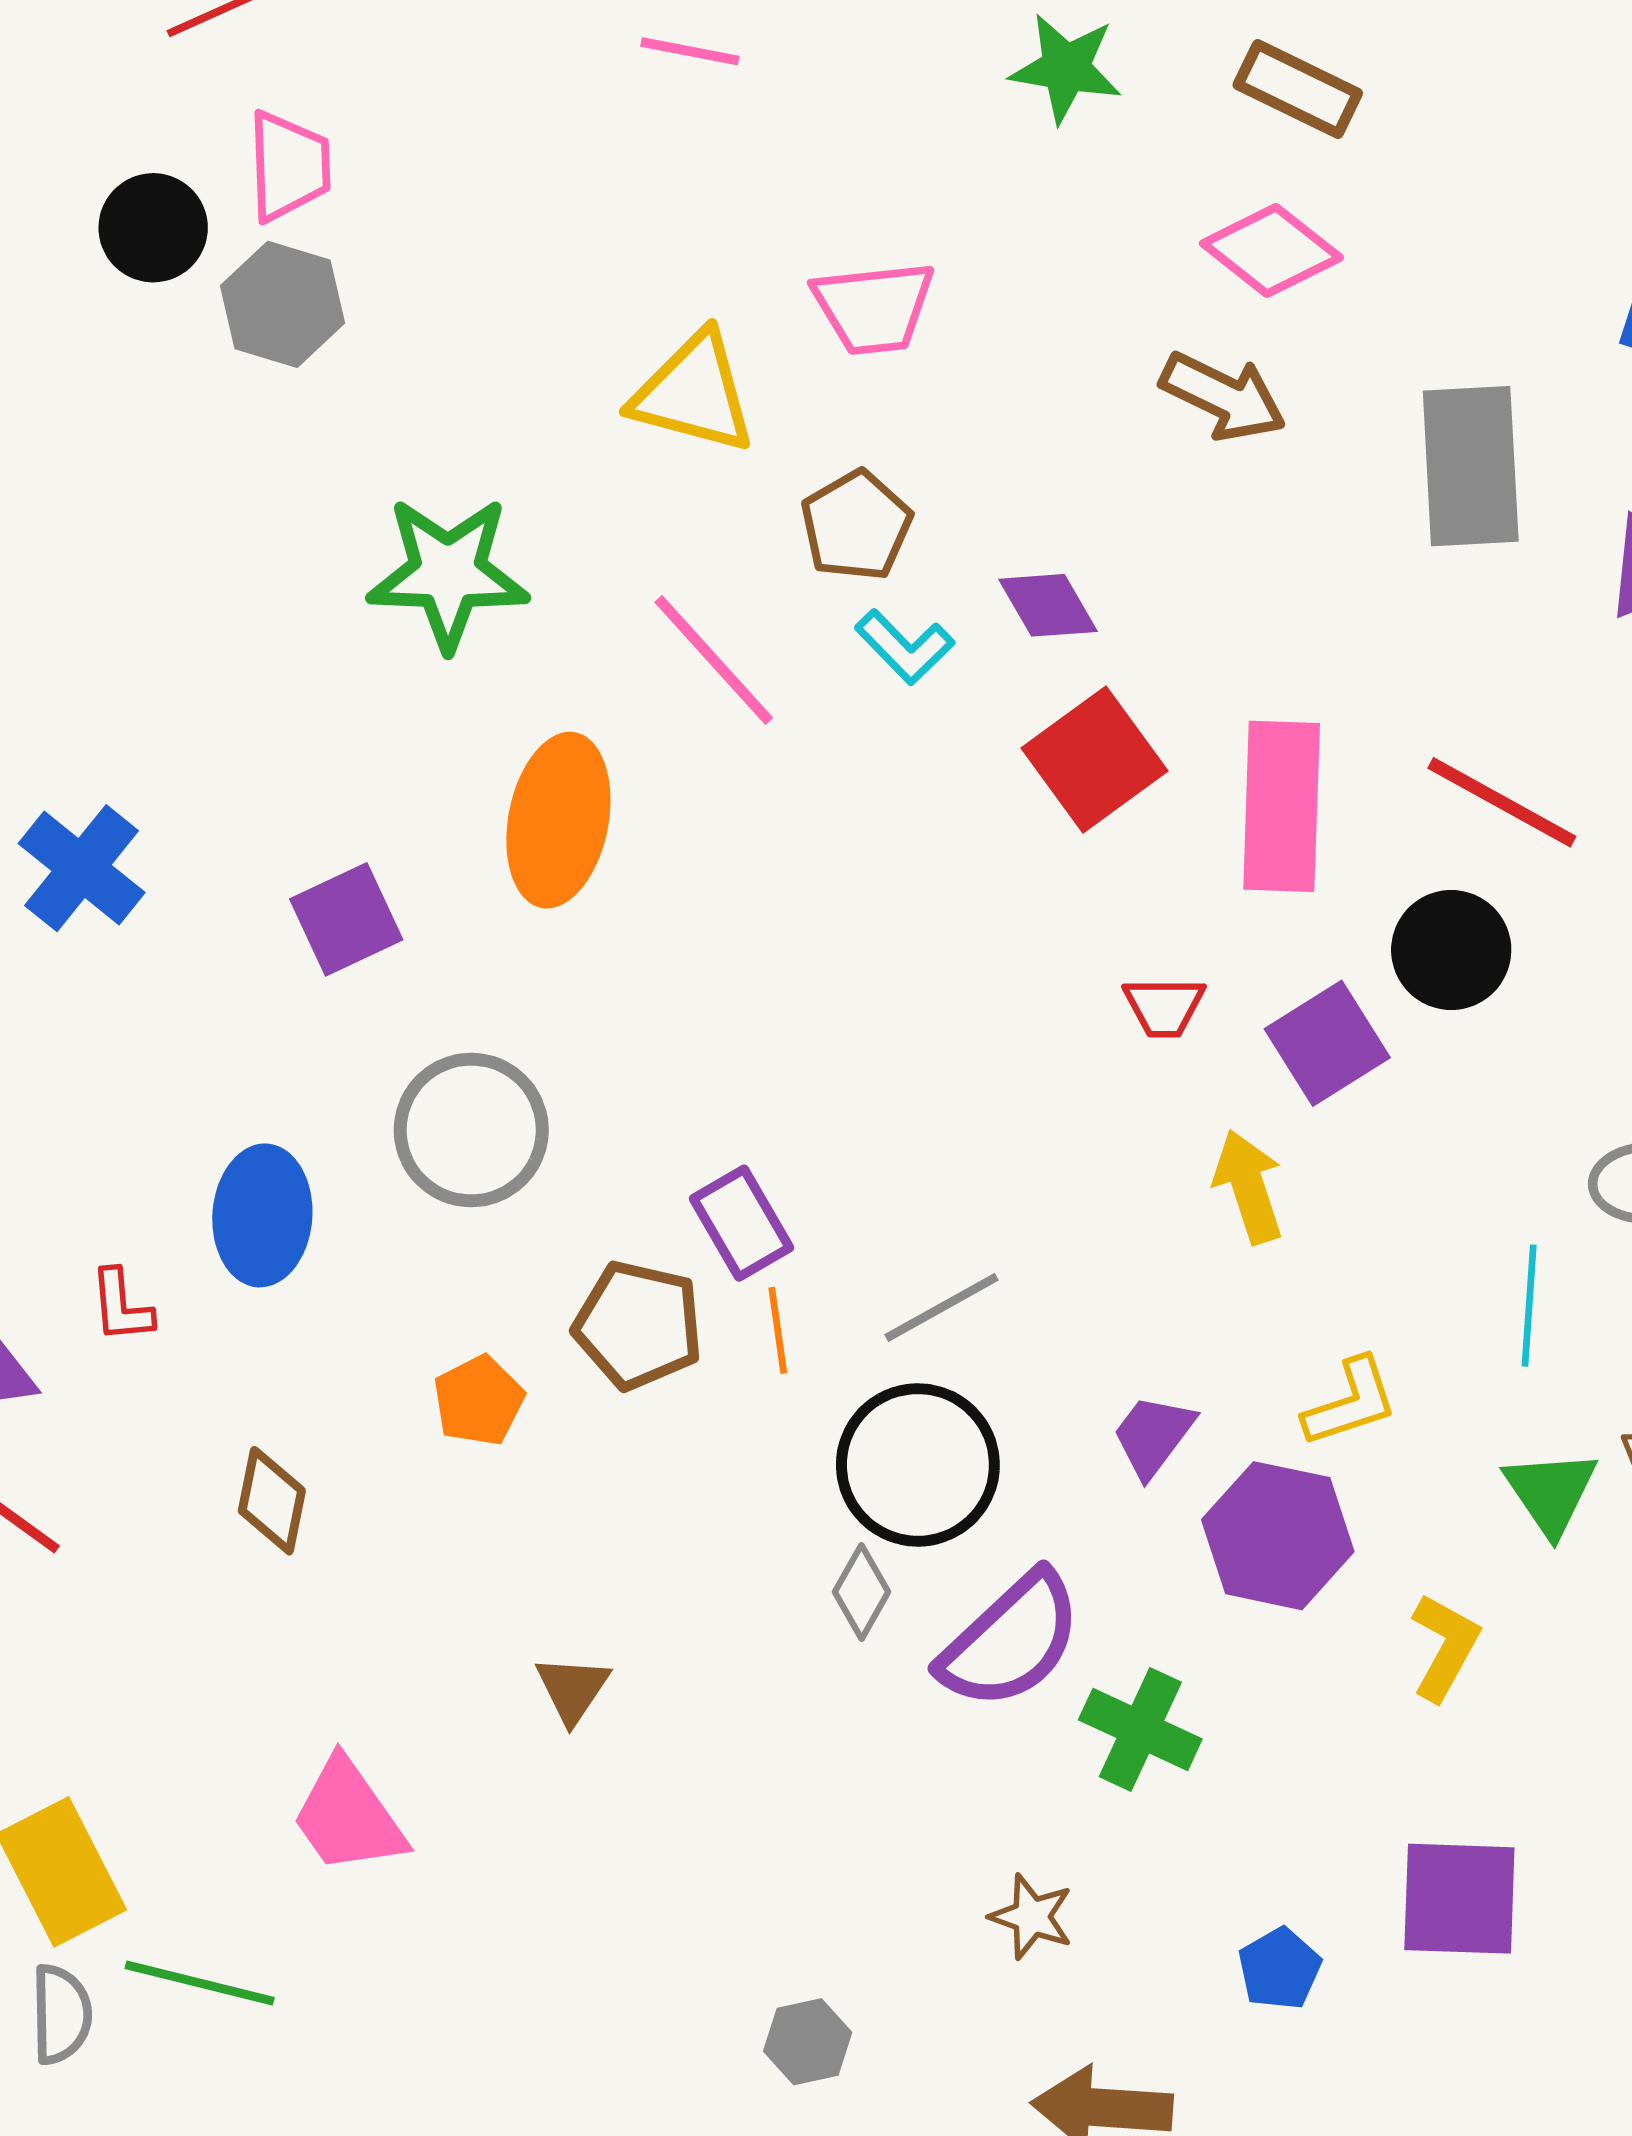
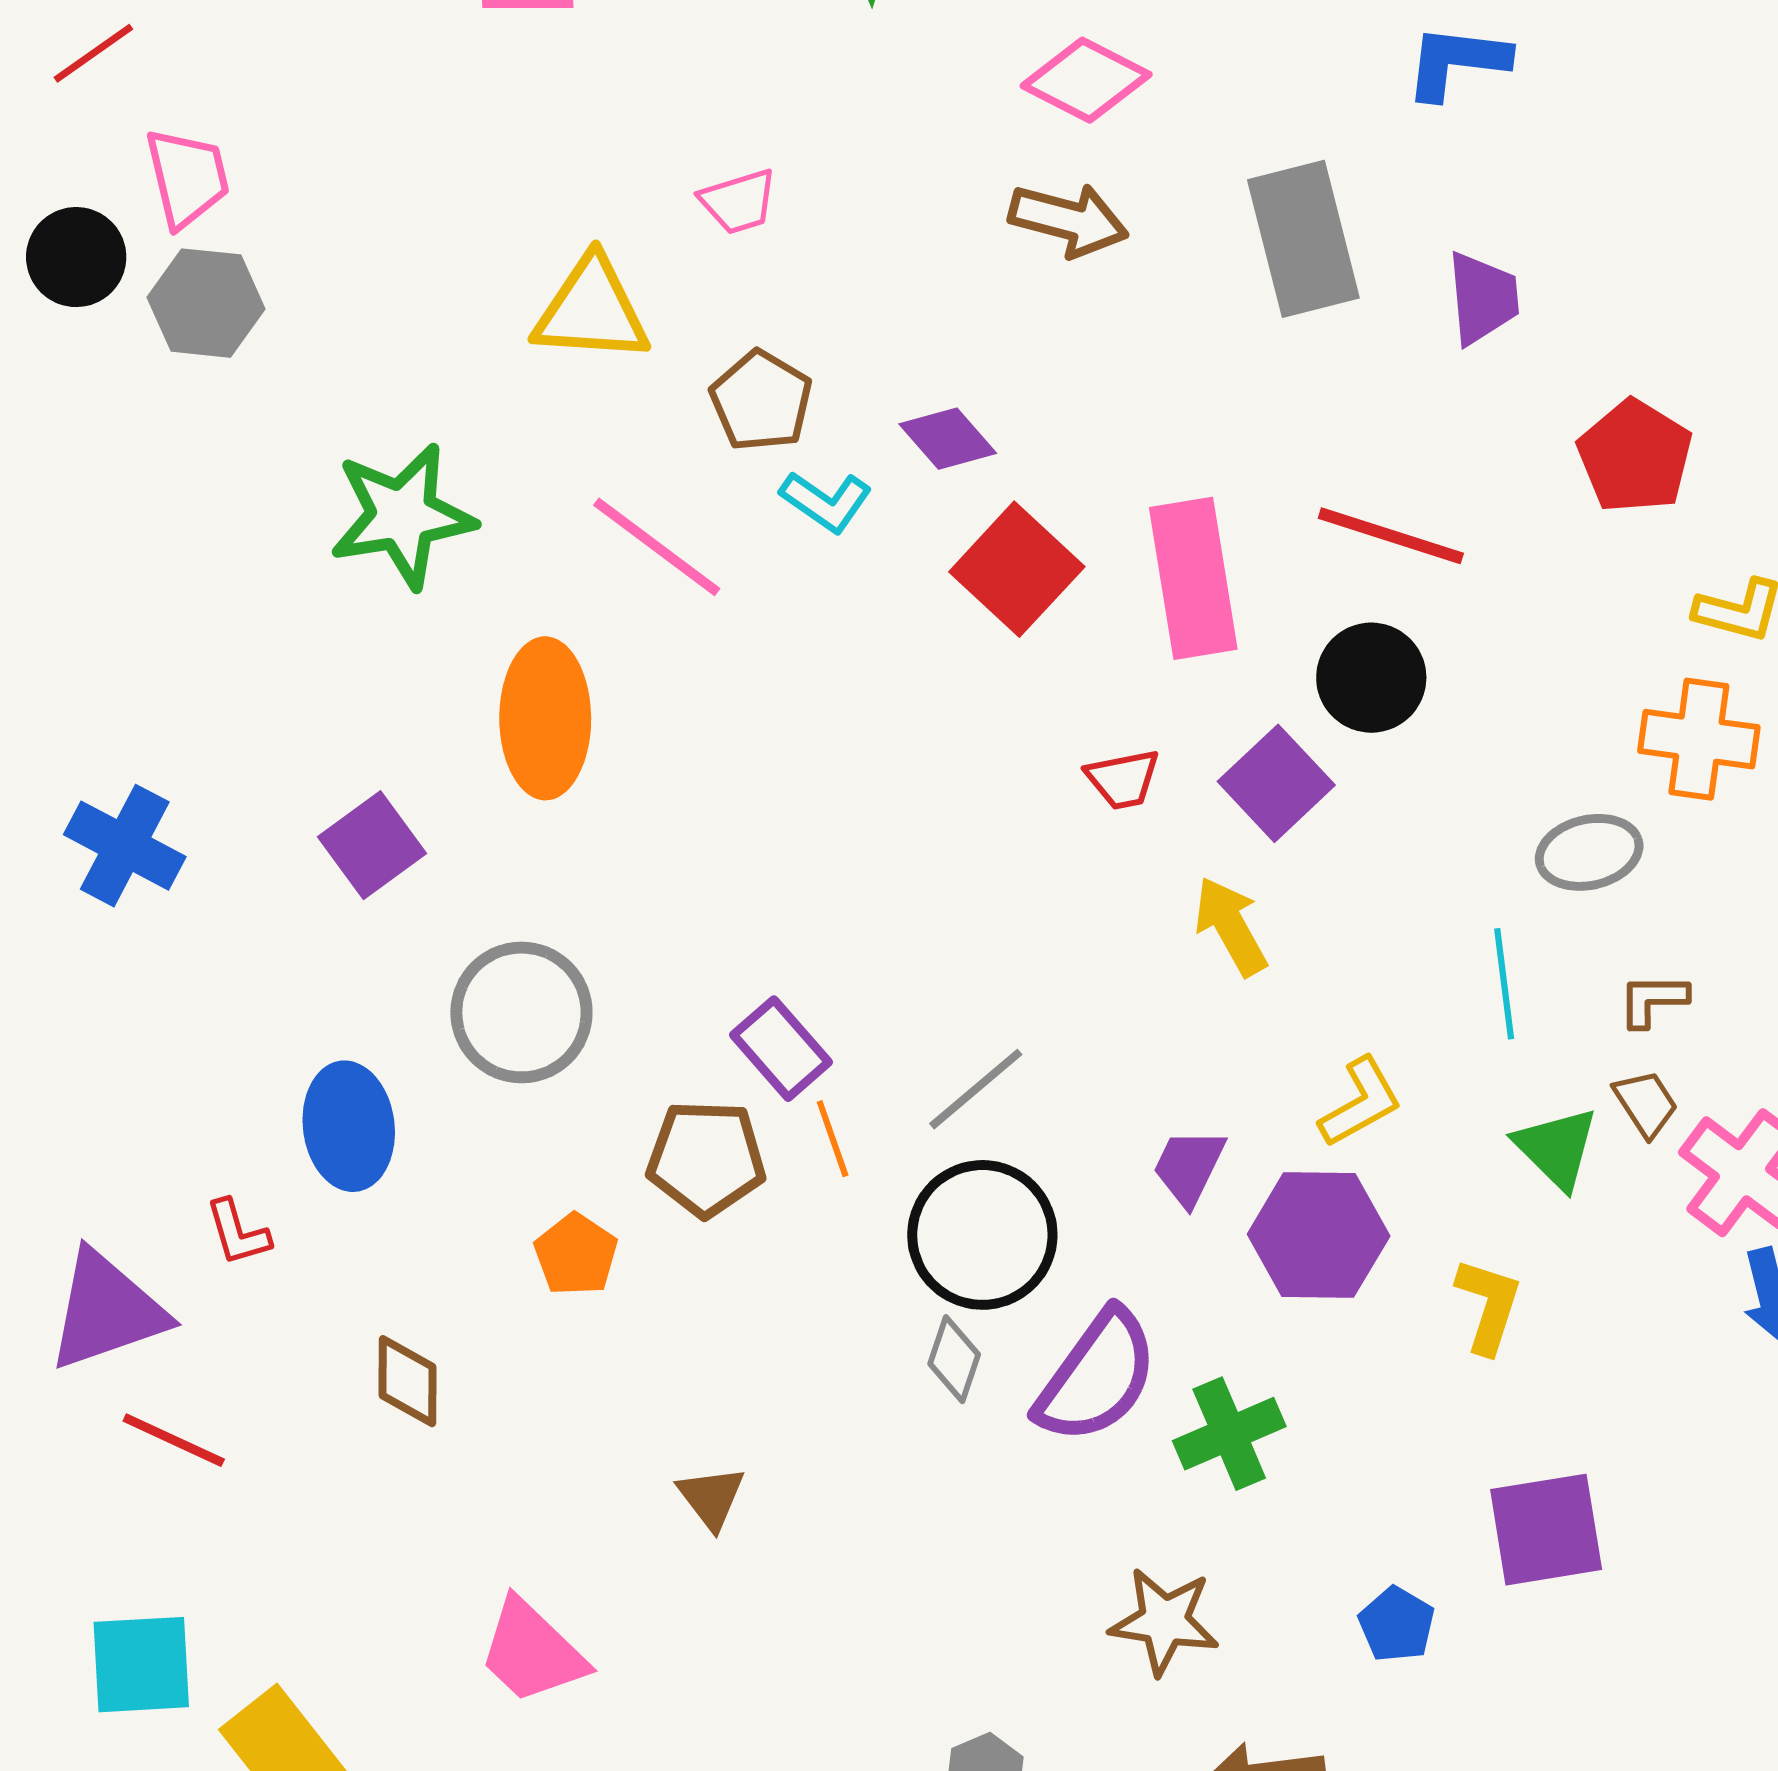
pink trapezoid: (874, 307) -> (739, 202), size x0.7
green cross: (1140, 1729) -> (1229, 1434), turned -37
brown star: (1032, 1917) -> (1164, 1621), size x1.4

